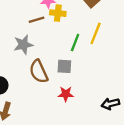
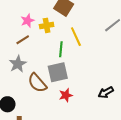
yellow cross: (58, 13) -> (47, 25), moved
yellow line: (96, 33) -> (76, 37), turned -30
gray square: (64, 66) -> (58, 72), size x1.5

